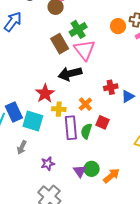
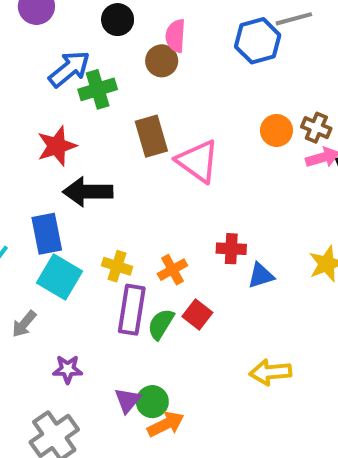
green cross: (78, 29) -> (98, 89), moved
pink triangle: (84, 50) -> (198, 161), turned -30
black arrow: (70, 74) -> (88, 192), moved
red star: (45, 93) -> (57, 146), moved
blue rectangle: (14, 112) -> (47, 234), moved
orange arrow: (111, 176) -> (166, 424), moved

